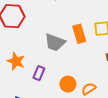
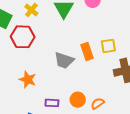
purple rectangle: (39, 73) -> (52, 103), moved, turned 72

